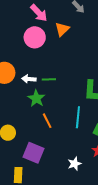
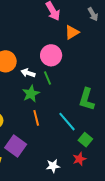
pink circle: (35, 37) -> (51, 55), moved
green line: (49, 79) -> (47, 78), turned 56
cyan line: (78, 117) -> (67, 122), turned -60

